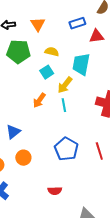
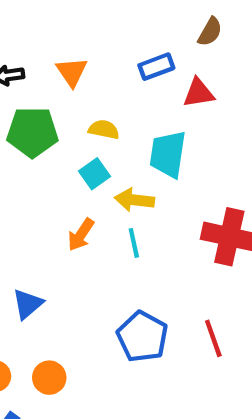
yellow arrow: (65, 85) -> (135, 200), turned 60
orange circle: (23, 158) -> (49, 378), moved

